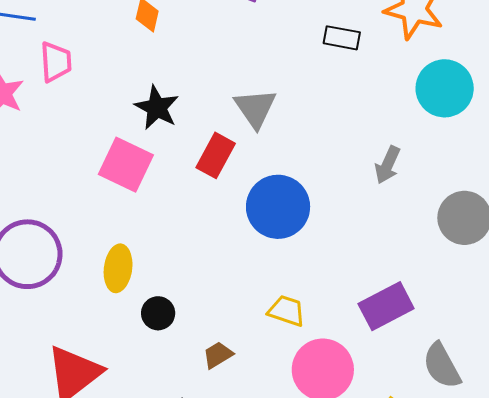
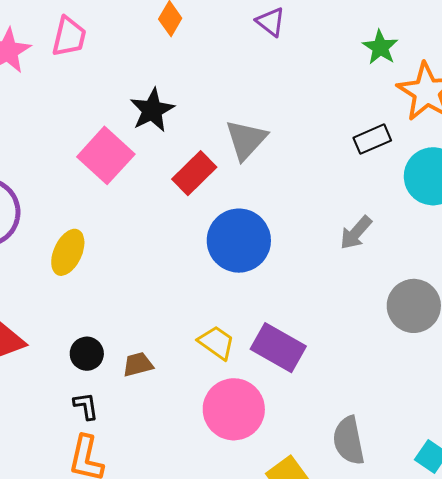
black rectangle: (342, 38) -> (372, 139), moved, turned -51
purple rectangle: (386, 306) -> (278, 348), moved, turned 40
black circle: (158, 313) -> (87, 354), moved

